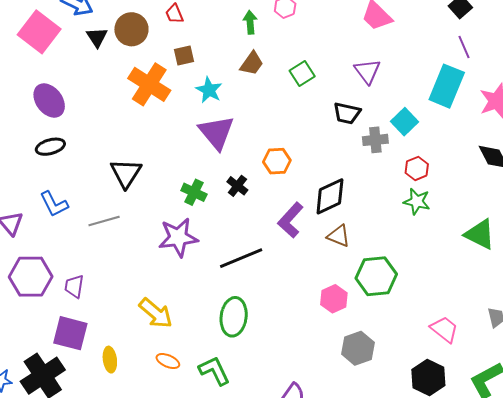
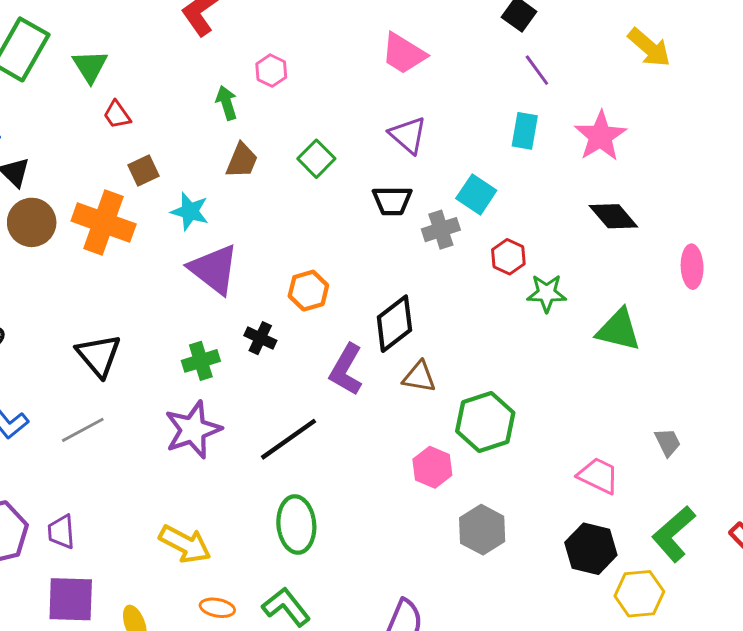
brown circle: (131, 29) -> (32, 222), moved
cyan rectangle: (447, 86) -> (525, 131), size x0.6
green cross: (194, 192) -> (201, 361), turned -30
green star: (417, 201) -> (547, 293), moved

